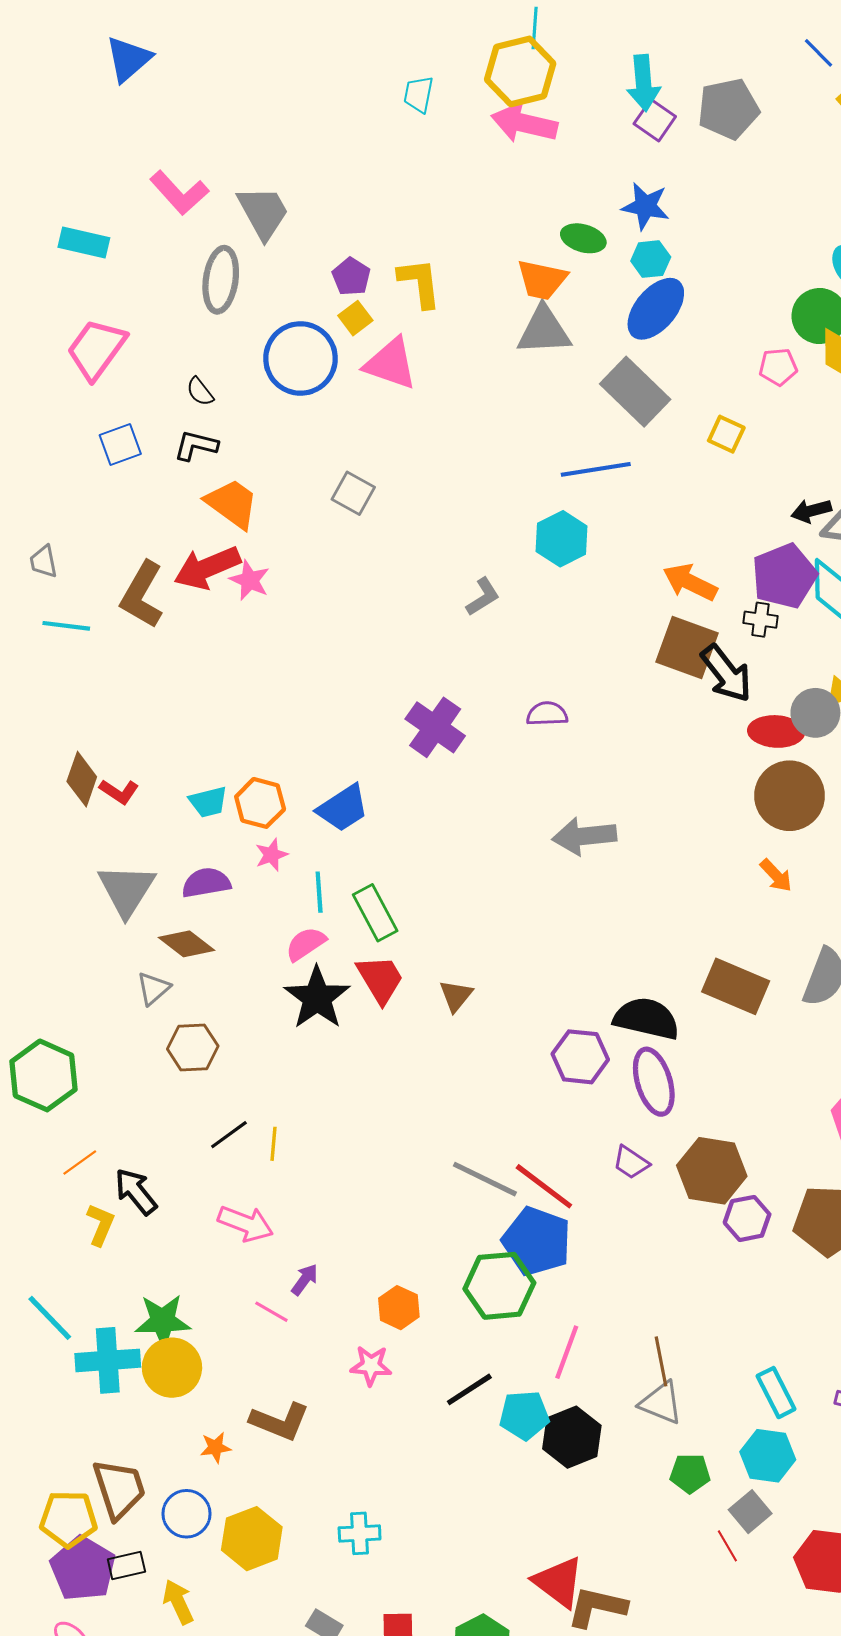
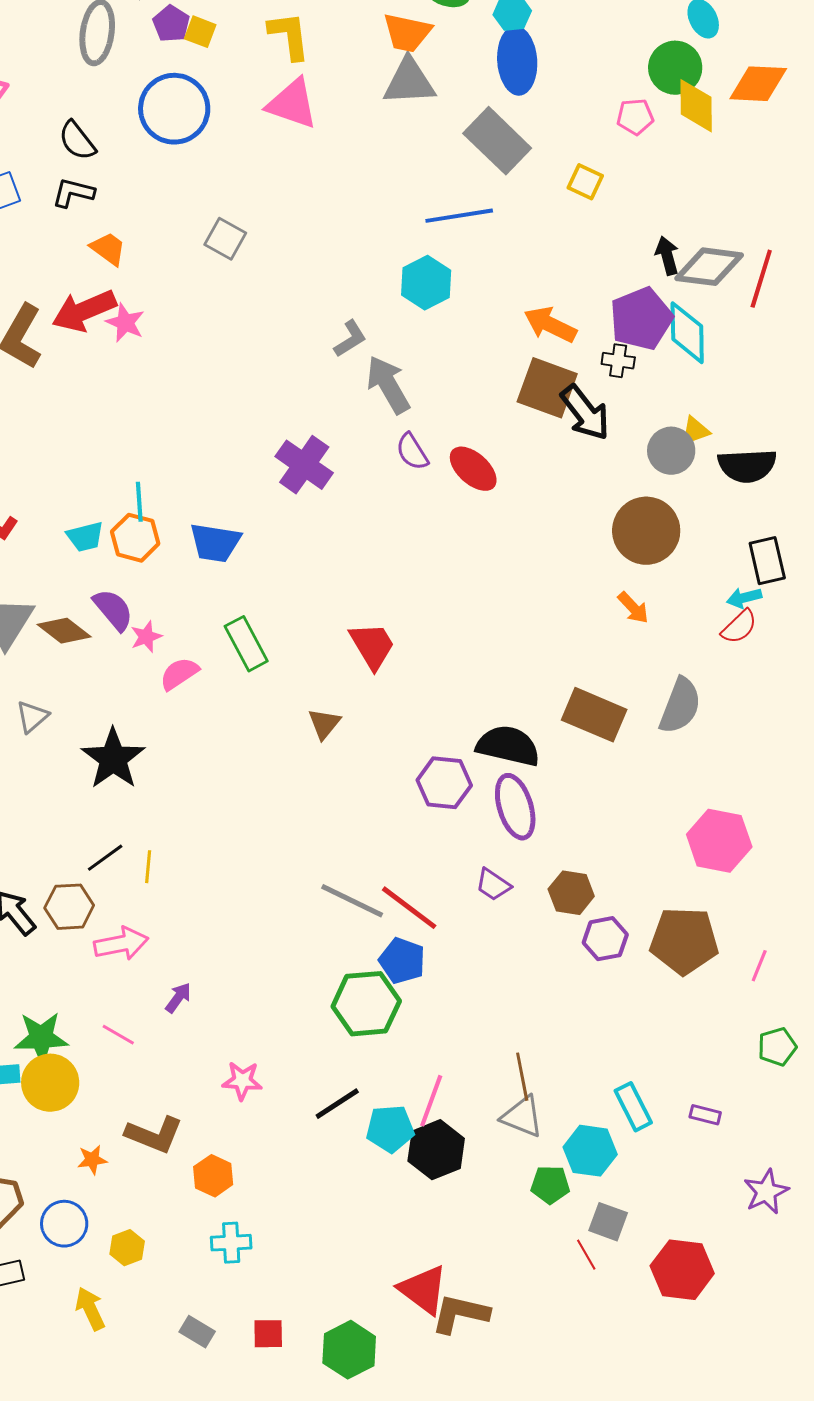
purple pentagon: (351, 277) -> (171, 24), moved
blue ellipse: (656, 309) -> (517, 61), turned -44
yellow square: (355, 318) -> (200, 32), moved, turned -32
pink triangle: (391, 364) -> (292, 104), moved
black semicircle: (200, 392) -> (77, 141), size x1.4
orange trapezoid: (232, 504) -> (108, 249), size x0.7
black arrow: (811, 511) -> (667, 256), turned 90
purple semicircle: (547, 714) -> (412, 452), turned -120
red ellipse: (776, 731) -> (473, 469), moved, turned 39
blue trapezoid: (343, 808) -> (215, 543), turned 42
gray arrow: (584, 836) -> (388, 385), moved, turned 66
pink star: (271, 855) -> (146, 637), moved
purple semicircle: (206, 883) -> (113, 610), moved, turned 60
cyan line: (319, 892) -> (139, 502), moved
brown diamond: (186, 944) -> (64, 631), moved
red trapezoid: (380, 979) -> (372, 646), moved
black star: (317, 998) -> (113, 759), moved
brown hexagon: (193, 1047) -> (69, 907), moved
brown hexagon: (712, 1171) -> (571, 893), size x0.7
pink arrow: (246, 1224) -> (121, 944), turned -32
blue pentagon: (537, 1241) -> (402, 961), size x0.7
orange hexagon: (399, 1308) -> (213, 1176), moved
pink line: (271, 1312) -> (118, 1035), moved
pink line: (567, 1352) -> (431, 1101), moved
cyan hexagon: (768, 1456) -> (590, 1151), moved
gray square: (750, 1512) -> (608, 1222), turned -30
yellow hexagon: (252, 1539) -> (127, 1248), size x0.6
yellow arrow: (178, 1602) -> (90, 1309), moved

